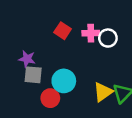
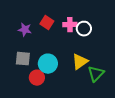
purple star: (27, 59) -> (25, 30), moved
yellow triangle: (103, 92) -> (80, 62), moved

